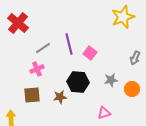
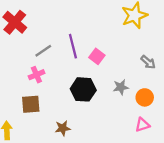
gray arrow: (135, 58) -> (148, 62), turned -72
brown star: (60, 97) -> (63, 128), moved
pink triangle: (104, 113) -> (142, 125), moved

